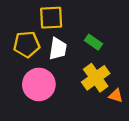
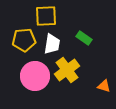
yellow cross: (96, 78) -> (67, 70), moved

